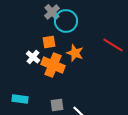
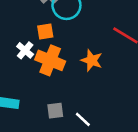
orange star: (75, 53) -> (92, 60), moved

